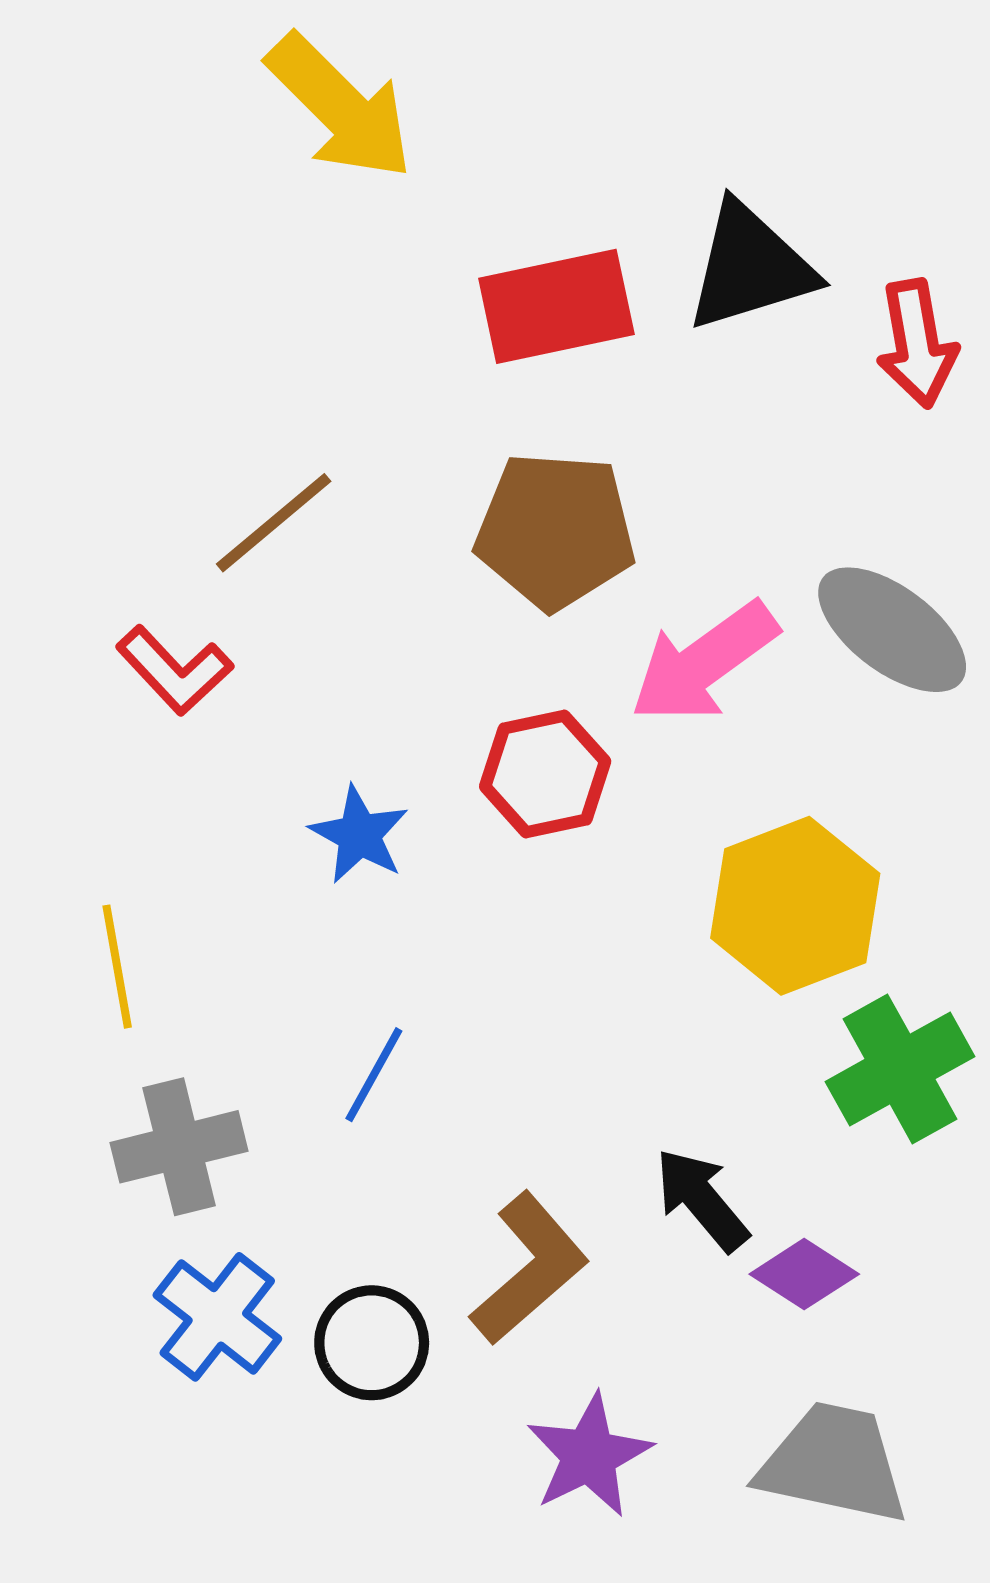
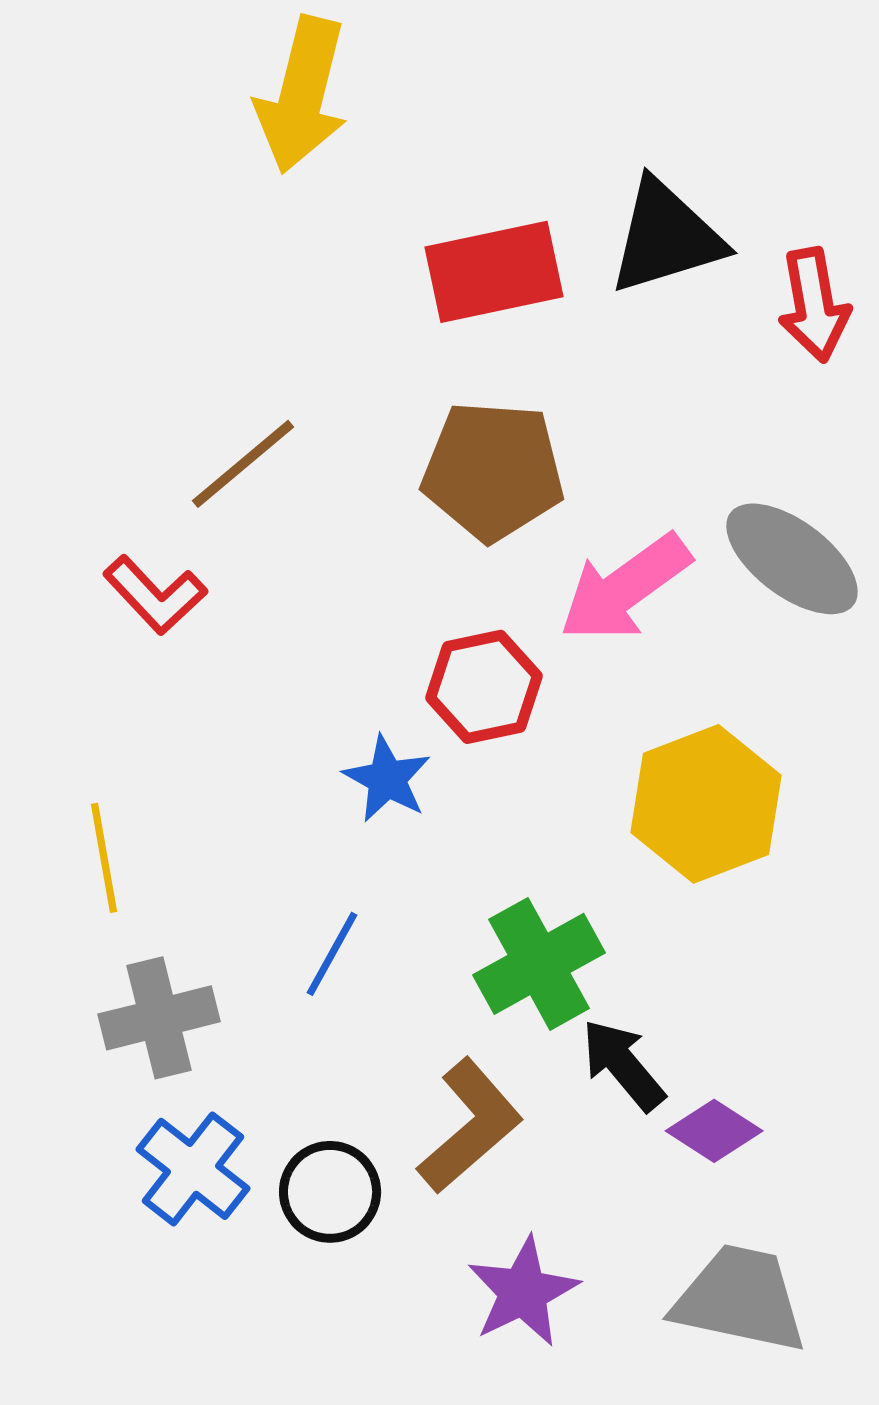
yellow arrow: (340, 107) -> (302, 95), turned 59
blue star: (359, 835) -> (387, 779), moved
green cross: (900, 1069) -> (539, 964), moved

